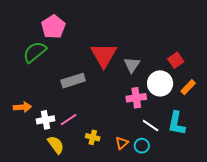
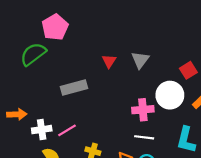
red triangle: (104, 55) -> (109, 61), size x0.5
gray triangle: (132, 65) -> (140, 60), moved
white line: (151, 126) -> (144, 137), moved, turned -30

